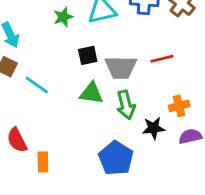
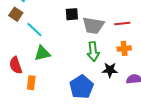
green triangle: (91, 93) -> (42, 53), moved, turned -30
orange cross: (179, 106) -> (124, 48), moved

